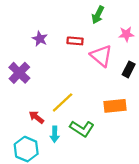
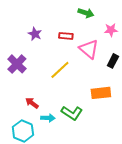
green arrow: (98, 15) -> (86, 13), turned -98
yellow line: (63, 102) -> (60, 70), moved
cyan arrow: (55, 134) -> (48, 118), turned -88

